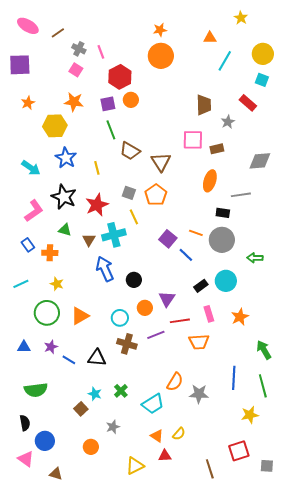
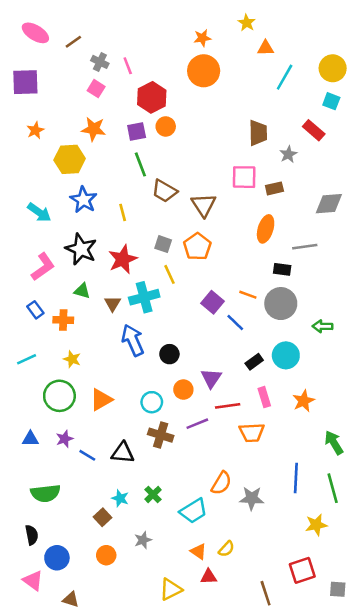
yellow star: (241, 18) -> (247, 23), moved
orange circle: (91, 447) -> (106, 555), moved

